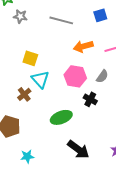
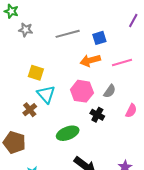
blue square: (100, 15) -> (99, 38), moved
gray line: (61, 20) -> (68, 34), turned -30

